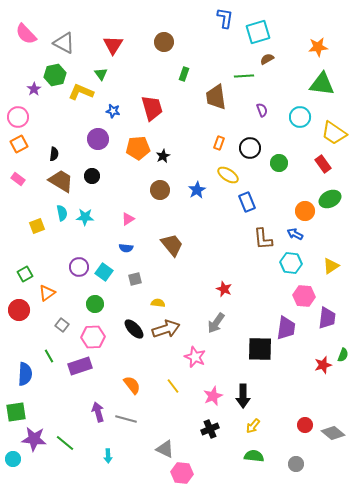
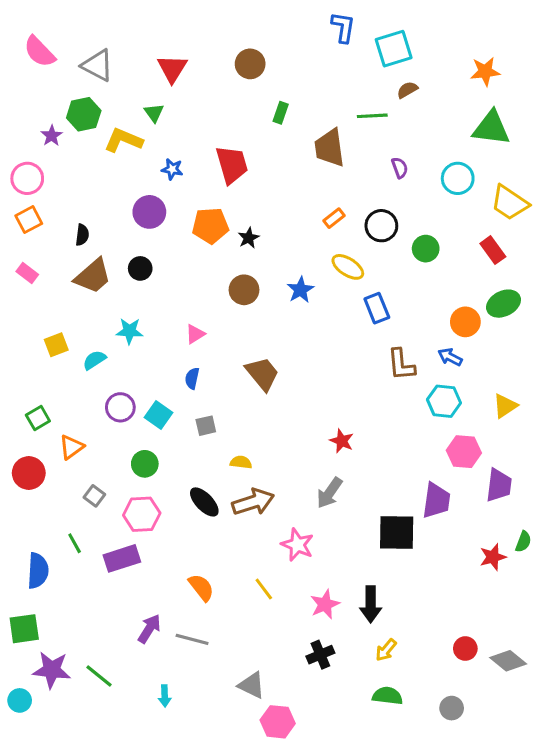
orange rectangle: (219, 143) -> (334, 218), turned 32
brown trapezoid: (61, 181) -> (93, 276), turned 108
cyan semicircle: (62, 213) -> (94, 360), moved, turned -112
blue semicircle: (126, 248) -> (192, 378), turned 96
purple arrow: (98, 412) -> (149, 629), turned 48

